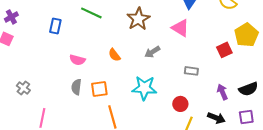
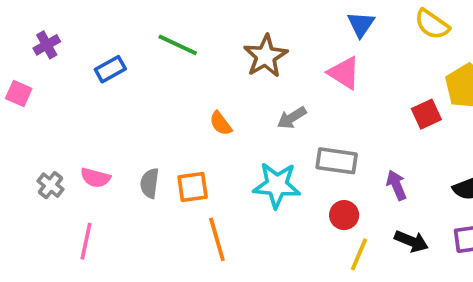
purple cross: (11, 17) -> (47, 45), moved
blue rectangle: (55, 26) -> (110, 69), turned 49
pink semicircle: (77, 60) -> (95, 178), moved
gray rectangle: (191, 71) -> (337, 161), moved, size x1.5
purple arrow: (222, 92) -> (396, 185), moved

